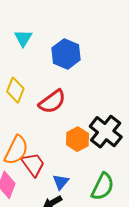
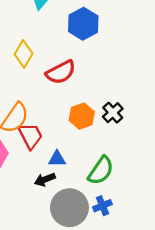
black cross: (106, 132) -> (113, 113), size x0.6
blue triangle: (61, 182) -> (57, 159), turned 42

